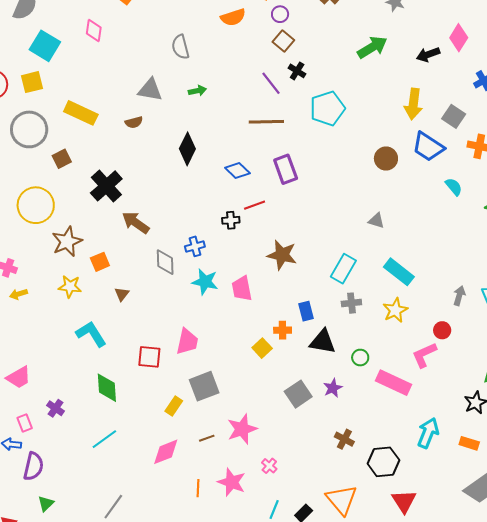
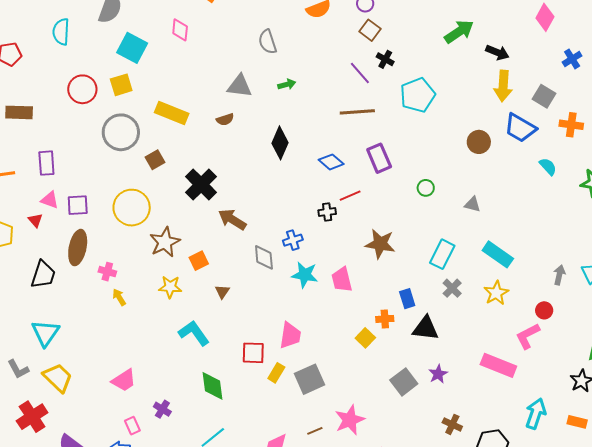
black arrow: (428, 54) -> (497, 52), moved, turned -135
yellow arrow: (18, 294) -> (119, 297), turned 78
gray cross: (351, 303) -> (452, 288), turned -36
green circle: (360, 358) -> (426, 188), moved
yellow rectangle: (174, 406) -> (276, 373), moved

